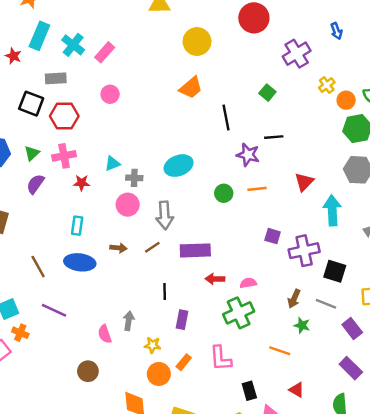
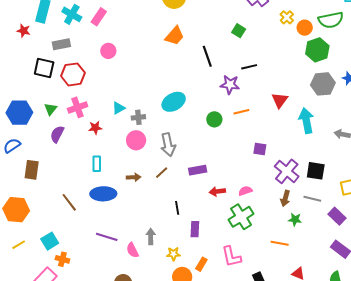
purple rectangle: (195, 250) -> (198, 170), size x0.7
purple cross: (304, 251) -> (287, 171), moved, turned -30
purple line: (54, 310) -> (107, 237), moved

